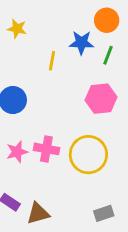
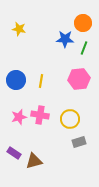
yellow line: (52, 61) -> (41, 81), moved
yellow circle: (88, 155) -> (70, 119), size x0.7
gray rectangle: (104, 213) -> (79, 142), moved

